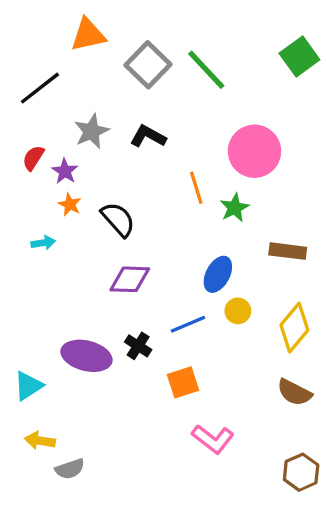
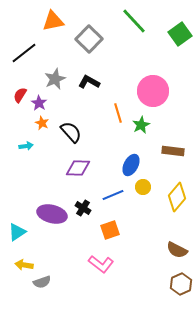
green line: (206, 70) -> (134, 21), moved
brown semicircle: (294, 392) -> (177, 250), moved
pink L-shape: (213, 439) -> (101, 264), moved

